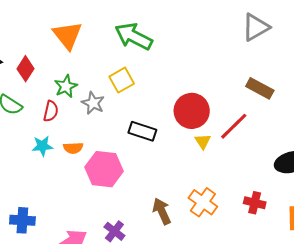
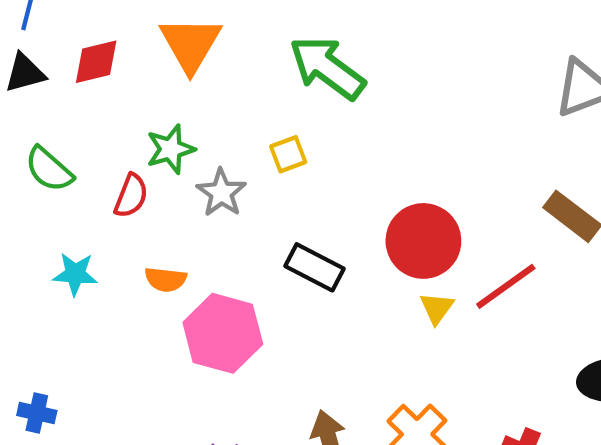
red diamond: (25, 69) -> (96, 62), moved, turned 35
yellow square: (122, 80) -> (288, 154), size x0.7
cyan star: (42, 146) -> (75, 274), moved
blue cross: (22, 220) -> (37, 413), size x0.7

